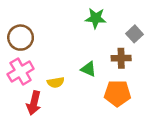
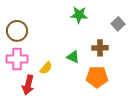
gray square: (134, 34) -> (118, 24), moved
pink cross: (21, 71) -> (17, 59), turned 30
yellow semicircle: (56, 82) -> (46, 68), turned -40

